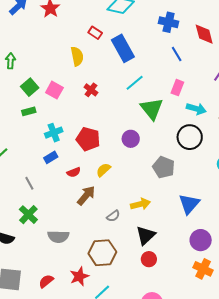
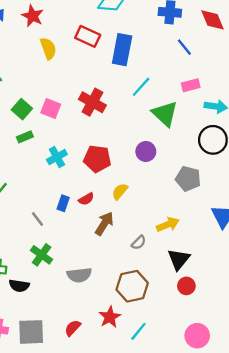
red rectangle: (95, 33) -> (88, 36), size x1.5
blue rectangle: (123, 48) -> (122, 50), turned 48
yellow semicircle: (77, 56) -> (48, 48), moved
pink rectangle: (177, 88) -> (191, 85), turned 63
red cross: (91, 90) -> (92, 102), size x1.6
blue rectangle: (51, 157) -> (63, 203), moved, turned -32

